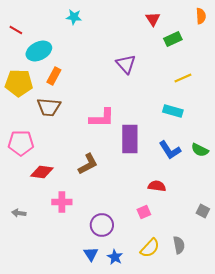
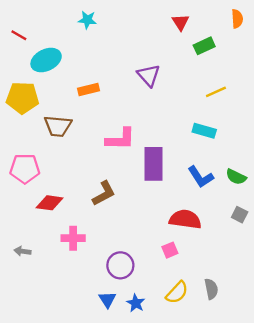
orange rectangle: (54, 76) -> (89, 90), moved, turned 48
red semicircle: (157, 186) -> (185, 219), size x1.5
gray square: (203, 211) -> (240, 215), moved

